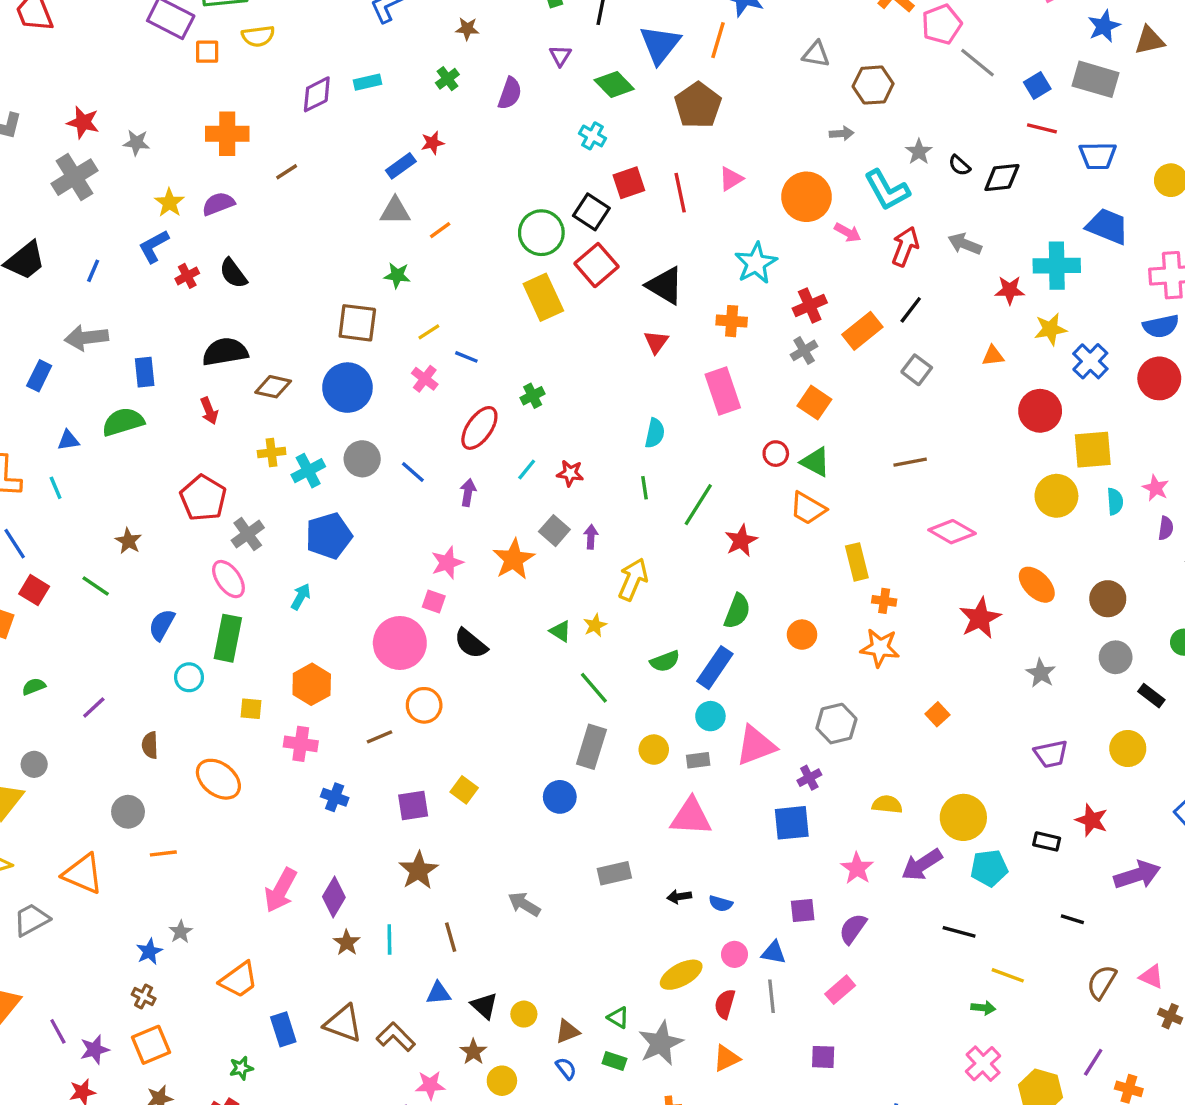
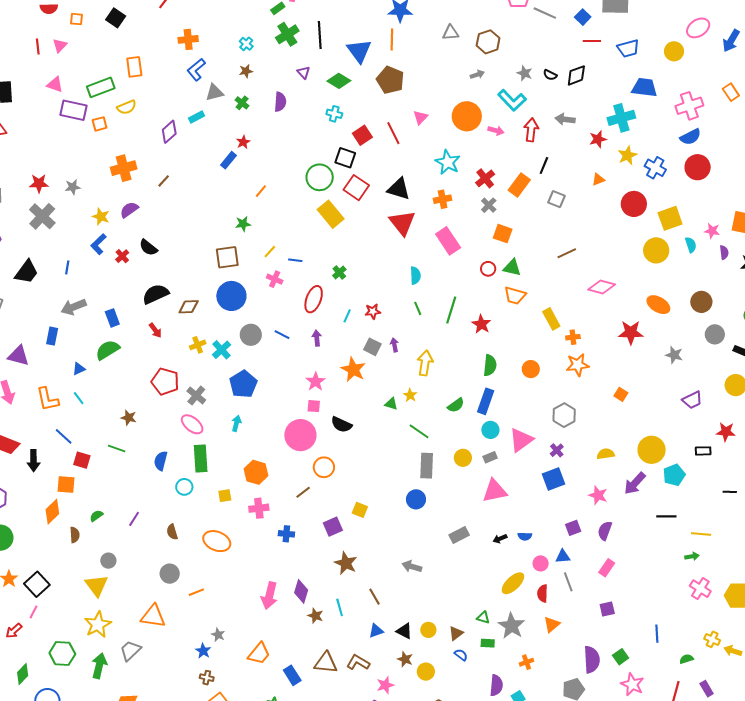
gray triangle: (395, 211) -> (214, 92), moved
red triangle: (656, 342) -> (402, 223), size x1.8
red star: (980, 618) -> (631, 332), turned -30

